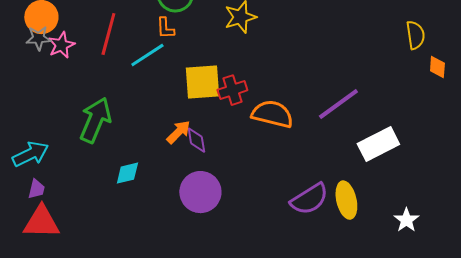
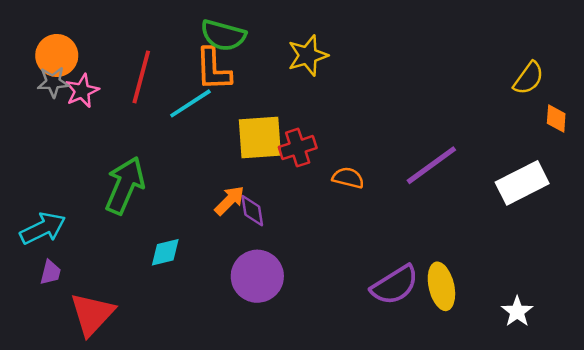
orange L-shape: (165, 28) -> (213, 69), size x1.6
yellow semicircle: (415, 35) -> (528, 78), turned 44
orange semicircle: (272, 114) -> (348, 178), size x0.6
white rectangle: (378, 144) -> (522, 183), moved
red triangle: (41, 222) -> (92, 314), moved, turned -48

